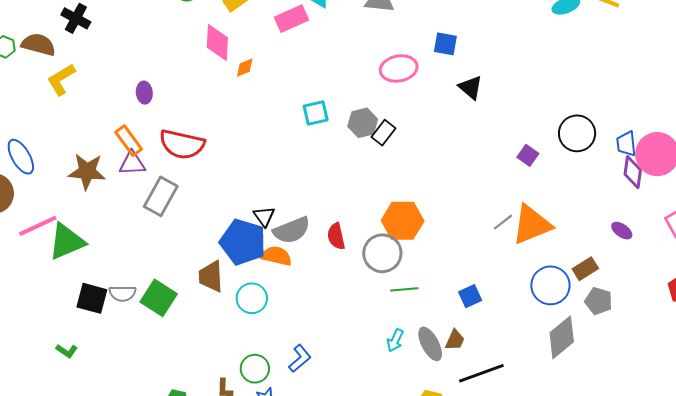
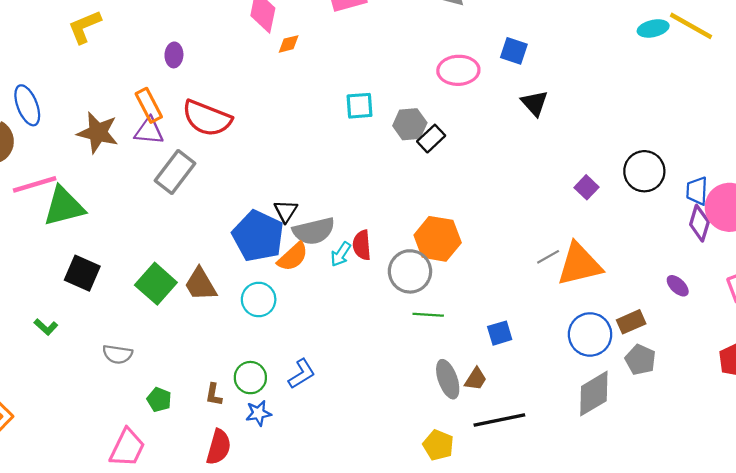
orange semicircle: (276, 256) -> (293, 257), turned 116
brown trapezoid: (211, 276) -> (201, 284), moved, turned -36
gray semicircle: (122, 293) -> (117, 354), moved
cyan arrow: (395, 340) -> (341, 254), moved

